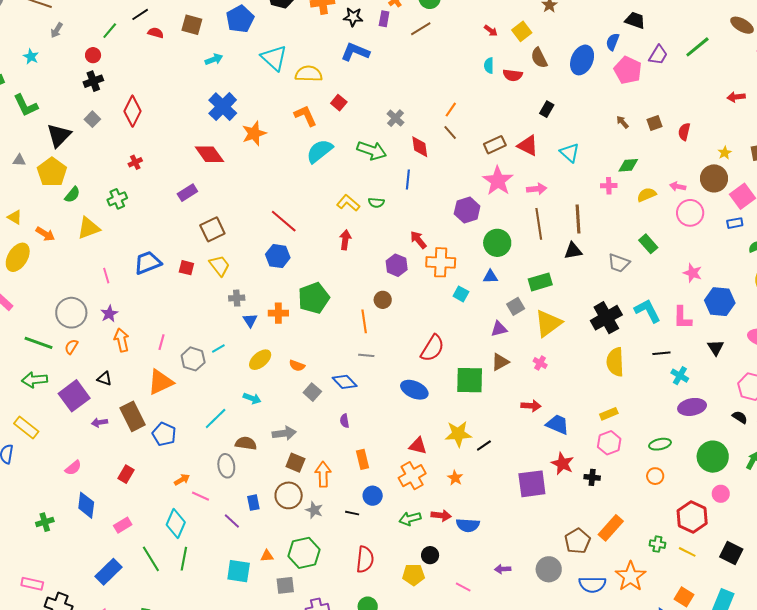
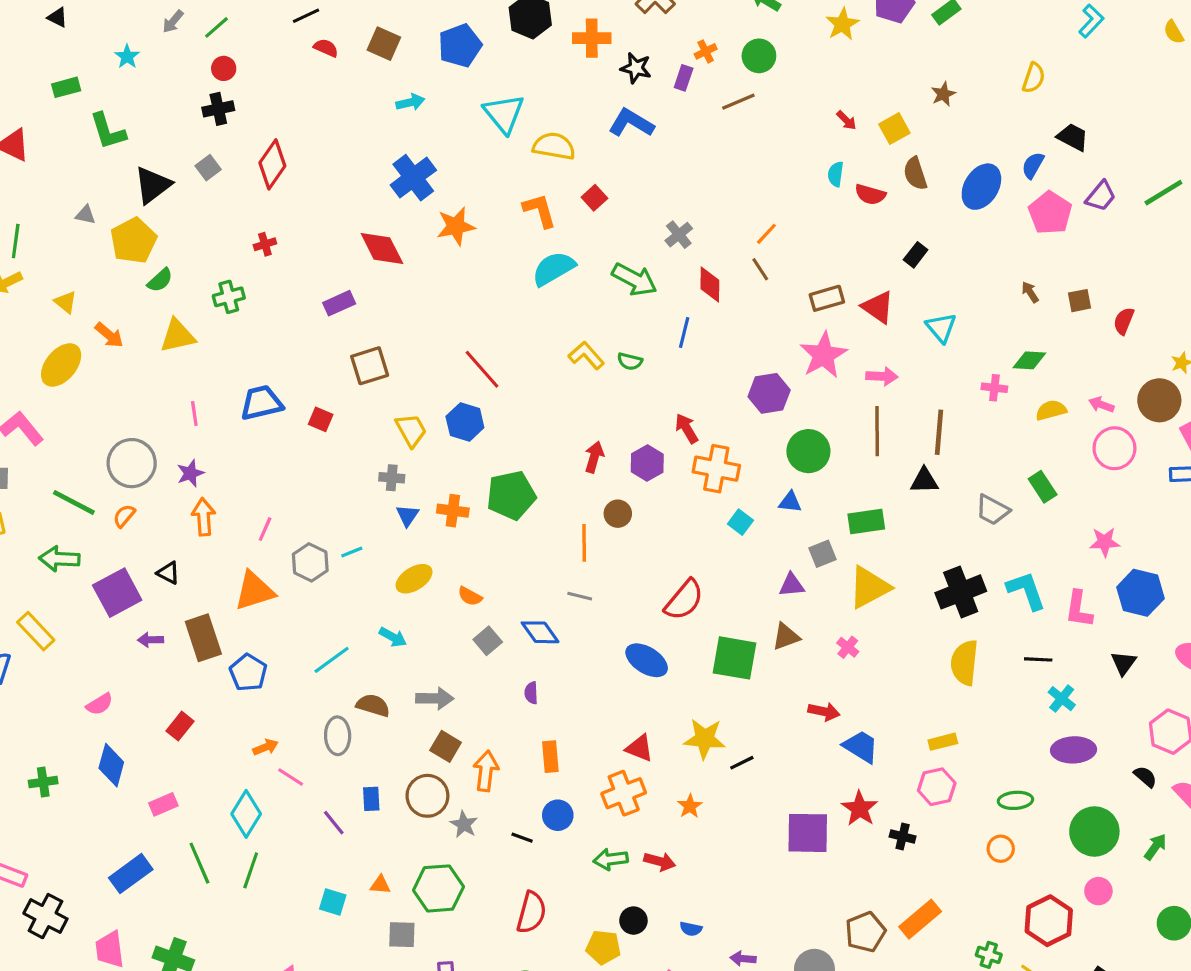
green line: (110, 31) -> (216, 27), moved
red arrow: (345, 240) -> (594, 457), moved
yellow trapezoid: (220, 266) -> (411, 430), moved
pink star: (693, 273) -> (1105, 542), turned -30
blue semicircle: (468, 525) -> (691, 929), moved, size x0.6
cyan square: (239, 571) -> (333, 902), size x0.7

